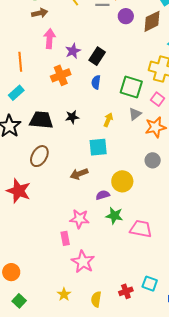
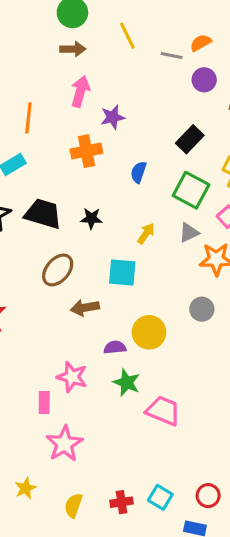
black rectangle: (97, 56) -> (190, 139), moved
brown ellipse: (39, 156) -> (58, 270), moved

